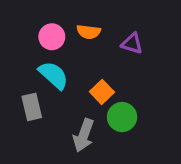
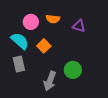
cyan semicircle: (53, 75) -> (20, 41), moved
orange square: (102, 92) -> (44, 46), moved

